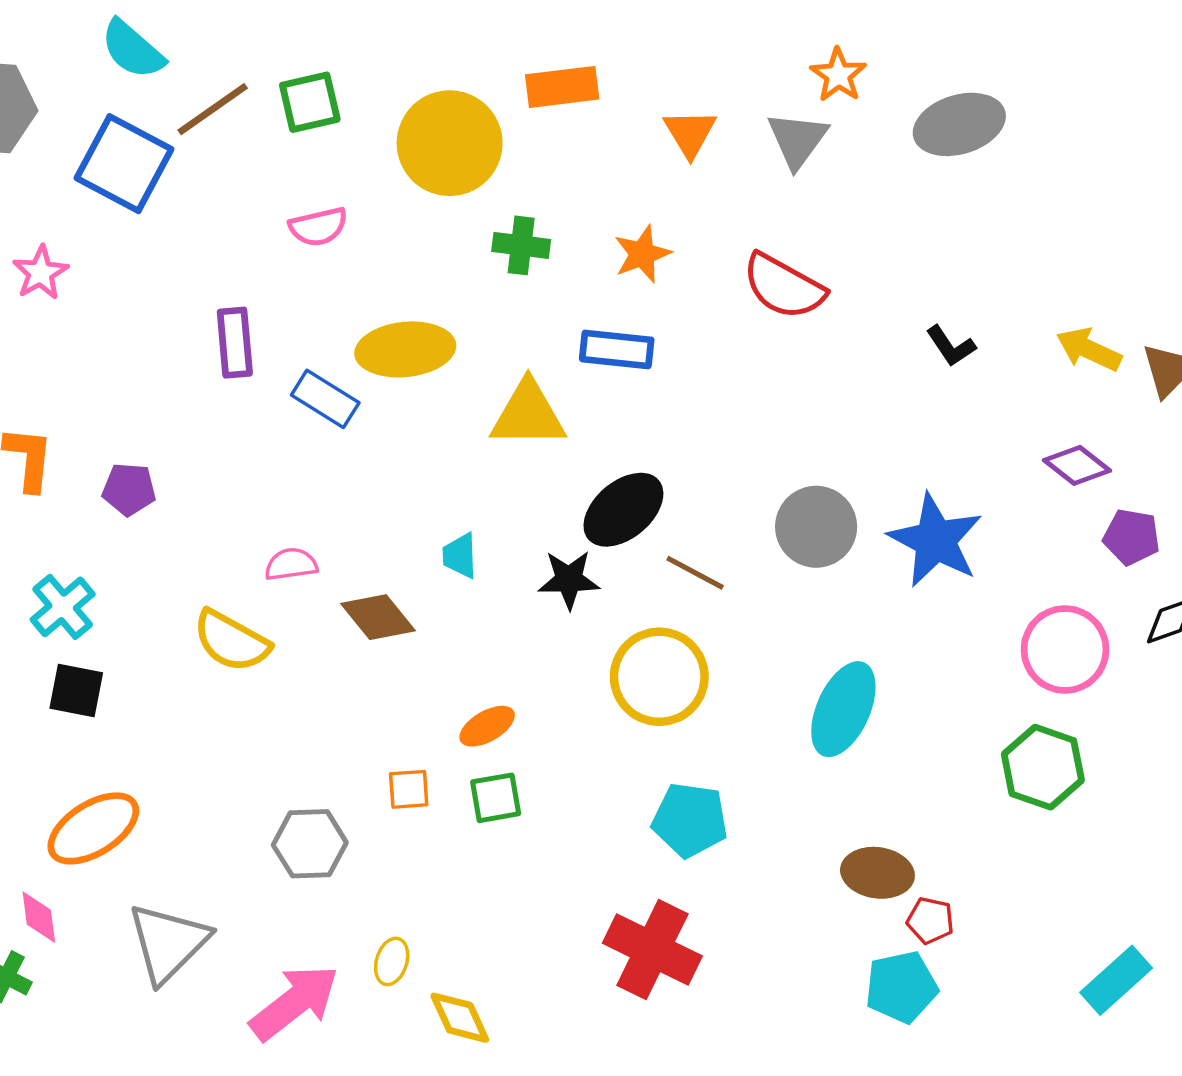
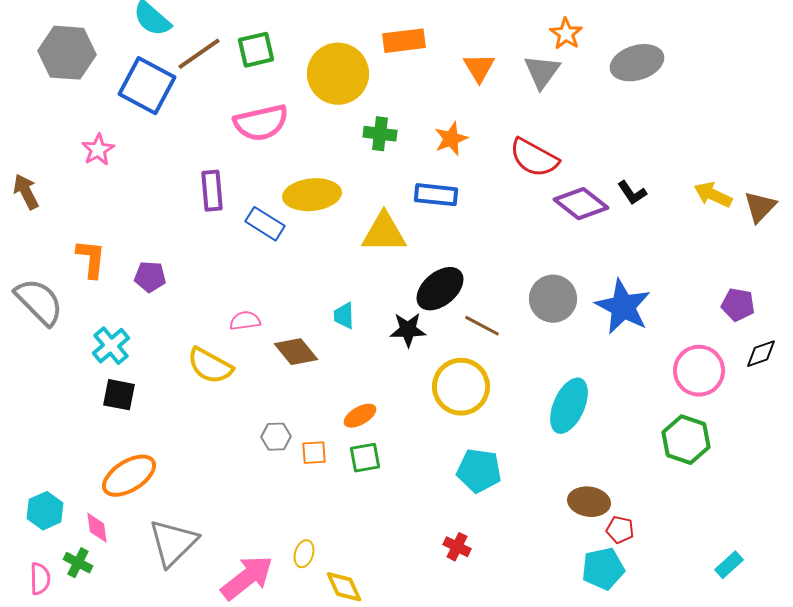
pink semicircle: (318, 227) -> (261, 123), size x1.6
purple diamond: (1077, 465) -> (581, 204), moved, size x1.4
gray hexagon: (310, 844) -> (276, 437), moved, size x0.7
red cross: (652, 950) -> (457, 547), size x0.5
cyan rectangle: (1116, 980) -> (729, 565), size x0.7

